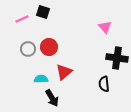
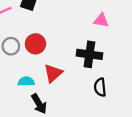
pink triangle: (105, 27) -> (101, 20), turned -40
black cross: (117, 58) -> (89, 54), moved

